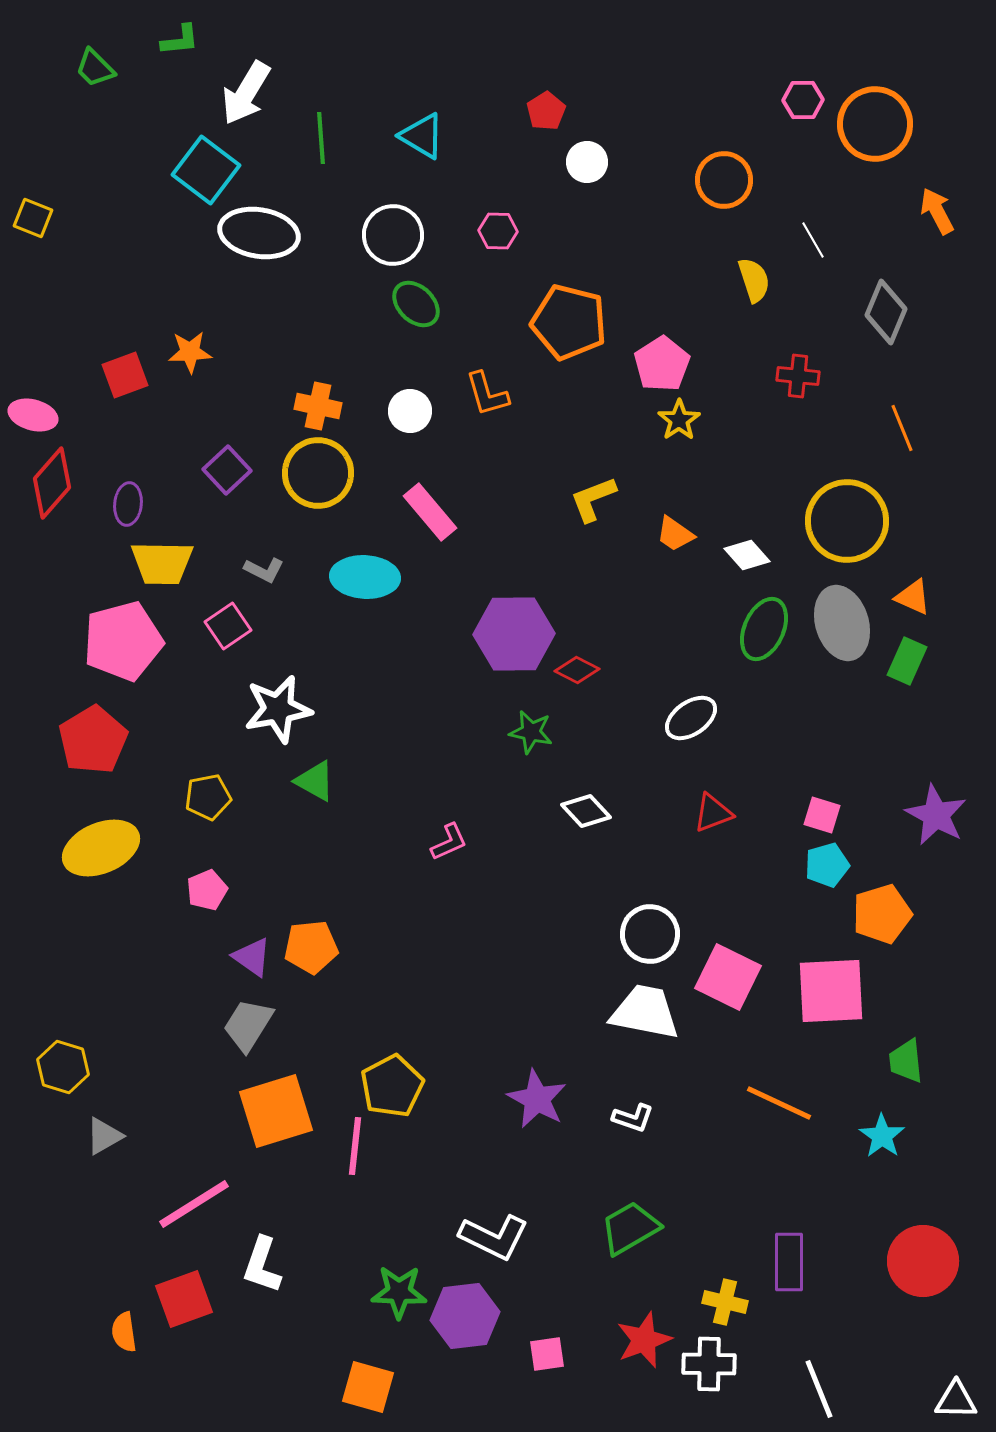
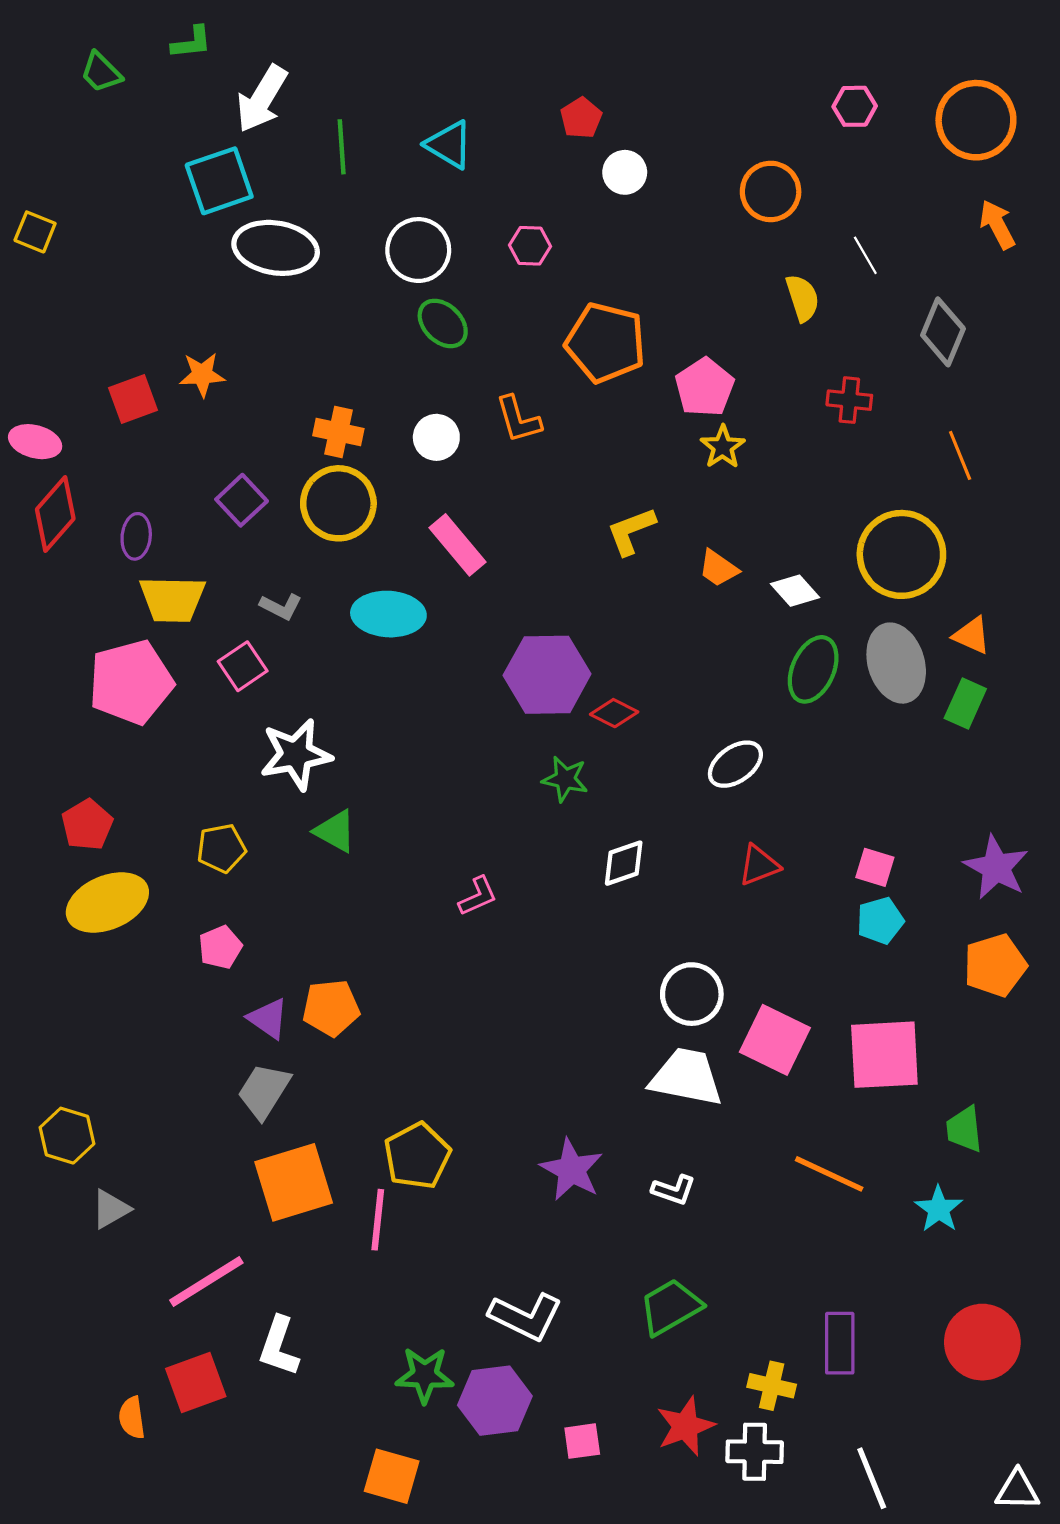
orange circle: (875, 124) -> (976, 120), moved
cyan square: (206, 170) -> (219, 181), turned 34
red pentagon: (93, 740) -> (87, 825), moved, size x0.7
white diamond: (586, 811) -> (624, 863), turned -66
orange pentagon: (882, 914) -> (995, 965), moved

